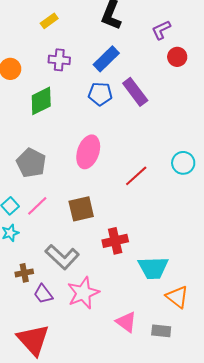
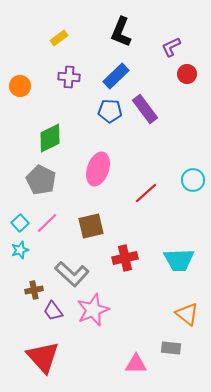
green diamond: (41, 101) -> (50, 138), moved
cyan trapezoid: (153, 268) -> (179, 260), moved
pink triangle: (126, 322) -> (136, 364), moved, turned -35

